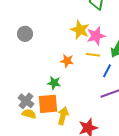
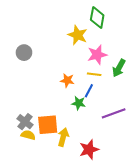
yellow star: (80, 30) -> (78, 35), moved
blue line: (107, 71) -> (89, 91), moved
green star: (54, 83) -> (79, 103), moved

